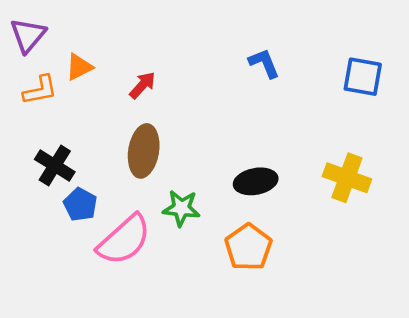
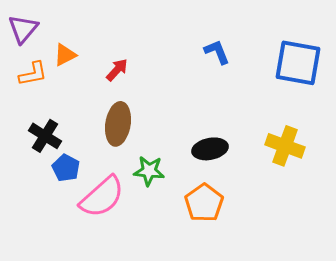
blue square: (363, 77) -> (298, 63), size x1.4

